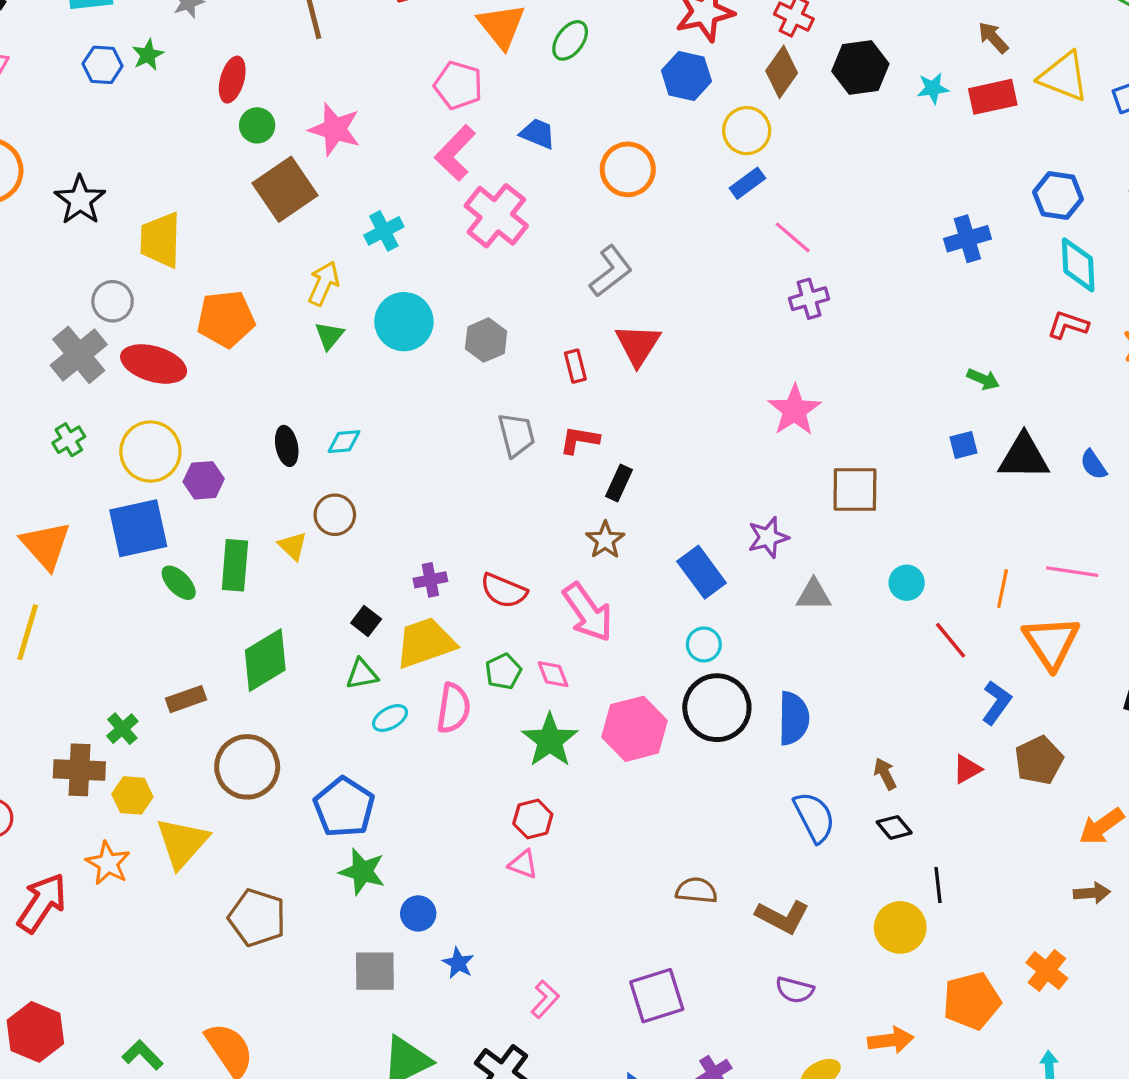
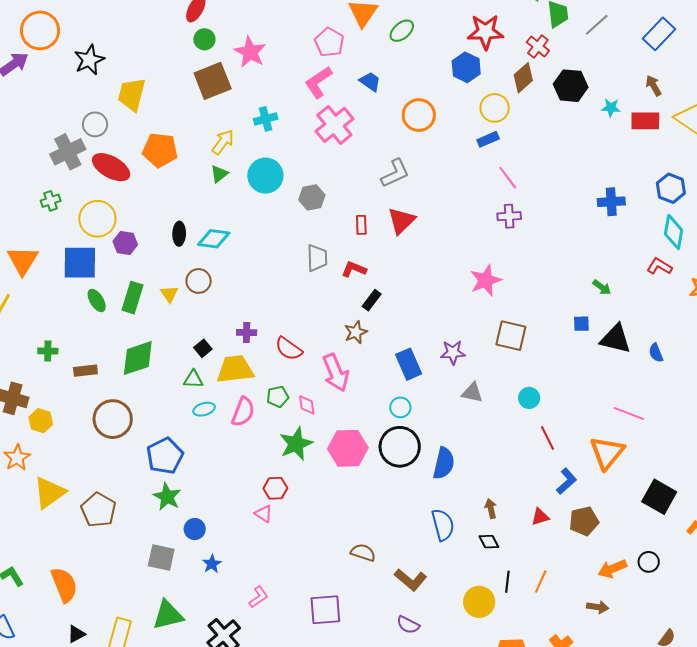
cyan diamond: (344, 442) -> (214, 239), size x1.5
orange line: (1003, 589) -> (541, 582), moved
green cross: (122, 729) -> (48, 351), moved, turned 30
yellow triangle: (182, 843) -> (49, 493), moved

